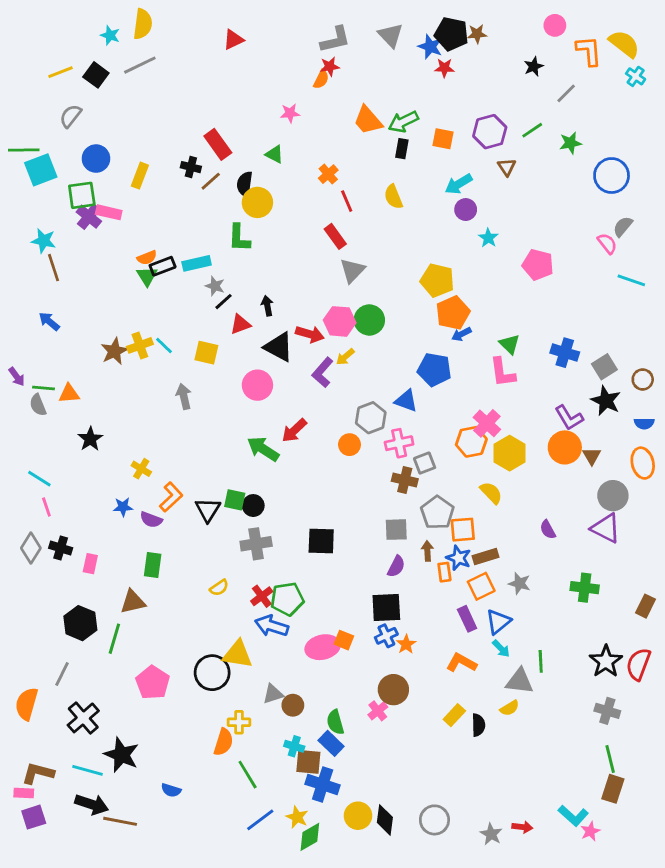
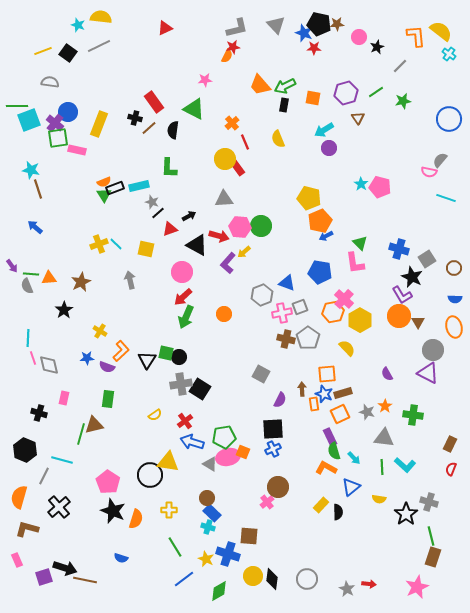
yellow semicircle: (143, 24) -> (101, 17), turned -90
pink circle: (555, 25) -> (359, 37), moved
gray semicircle: (70, 116) -> (50, 82), turned 60
green triangle: (274, 154) -> (194, 109), size x1.6
yellow rectangle: (140, 176) -> (99, 124), size x1.4
blue circle: (612, 176) -> (449, 119), moved
yellow circle: (257, 202) -> (225, 159), moved
purple cross: (89, 217) -> (55, 123), moved
cyan star: (488, 238) -> (361, 184), moved
pink semicircle: (607, 244) -> (429, 172), turned 140
gray triangle: (352, 270) -> (224, 199), moved, turned 42
black arrow: (267, 306) -> (189, 216), turned 72
brown star: (114, 351) -> (81, 282), moved
blue pentagon: (434, 370) -> (320, 272), moved
black star: (606, 401) -> (412, 277), moved
red arrow: (294, 430) -> (183, 297), moved
orange circle: (349, 445) -> (224, 314), moved
green arrow: (263, 449) -> (186, 317), turned -100
gray square: (425, 463) -> (300, 307), moved
cyan line: (39, 479) -> (28, 338), turned 60
gray pentagon: (437, 513) -> (308, 338), moved
gray square: (396, 530) -> (261, 374), moved, turned 30
black square: (321, 541) -> (200, 389), moved, turned 30
gray diamond: (31, 548) -> (49, 365), moved, turned -45
black cross: (61, 548) -> (39, 413), moved
green pentagon: (287, 599) -> (224, 437), moved
brown rectangle: (646, 606) -> (450, 444), moved
blue triangle: (498, 622) -> (351, 487), moved
black hexagon: (80, 623) -> (25, 450), moved
green line: (114, 639) -> (81, 434), moved
orange star: (406, 644) -> (385, 406), moved
black star: (606, 661) -> (406, 514), moved
red semicircle: (638, 664) -> (451, 469), size x0.6
gray triangle: (519, 681) -> (384, 438), moved
gray triangle: (273, 694) -> (210, 464), moved, turned 49
yellow semicircle: (510, 708) -> (379, 499), moved, turned 40
green semicircle: (335, 722) -> (334, 451), moved
orange semicircle: (223, 742) -> (136, 519), moved
blue rectangle: (331, 743) -> (212, 513), moved
black star: (121, 755) -> (113, 511), moved
brown square: (308, 762) -> (249, 536), moved
cyan line: (87, 770) -> (62, 460), moved
brown L-shape: (38, 773) -> (27, 529), moved
pink rectangle: (24, 793) -> (17, 560), turned 64
cyan L-shape: (573, 816) -> (405, 465), moved
purple square: (34, 817) -> (44, 577), moved
yellow star: (297, 817) -> (206, 559), moved
pink star: (590, 831) -> (417, 587), size x1.6

